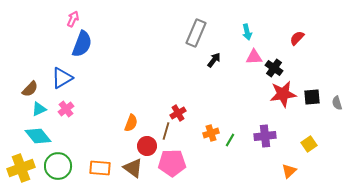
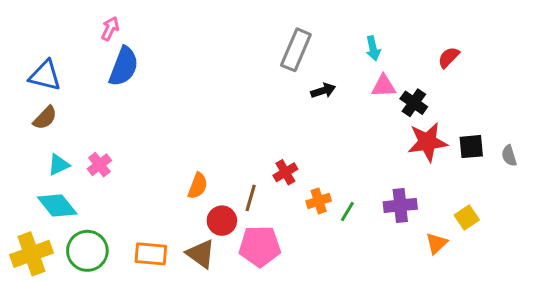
black arrow: (214, 60) -> (323, 91), turned 35
blue triangle: (62, 78) -> (45, 76), moved, turned 45
brown semicircle: (30, 89) -> (45, 118), moved
red cross: (178, 113) -> (285, 172), moved
orange triangle: (289, 171) -> (437, 243), moved

